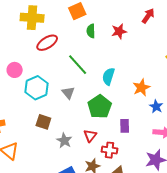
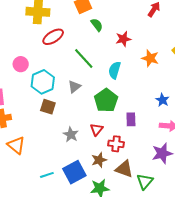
green semicircle: (91, 31) -> (97, 25), turned 144
red star: (119, 31) -> (123, 39), moved
orange star: (141, 88) -> (150, 58), moved, turned -30
gray triangle: (68, 93) -> (74, 87), turned 32
brown square: (43, 122) -> (48, 107), moved

